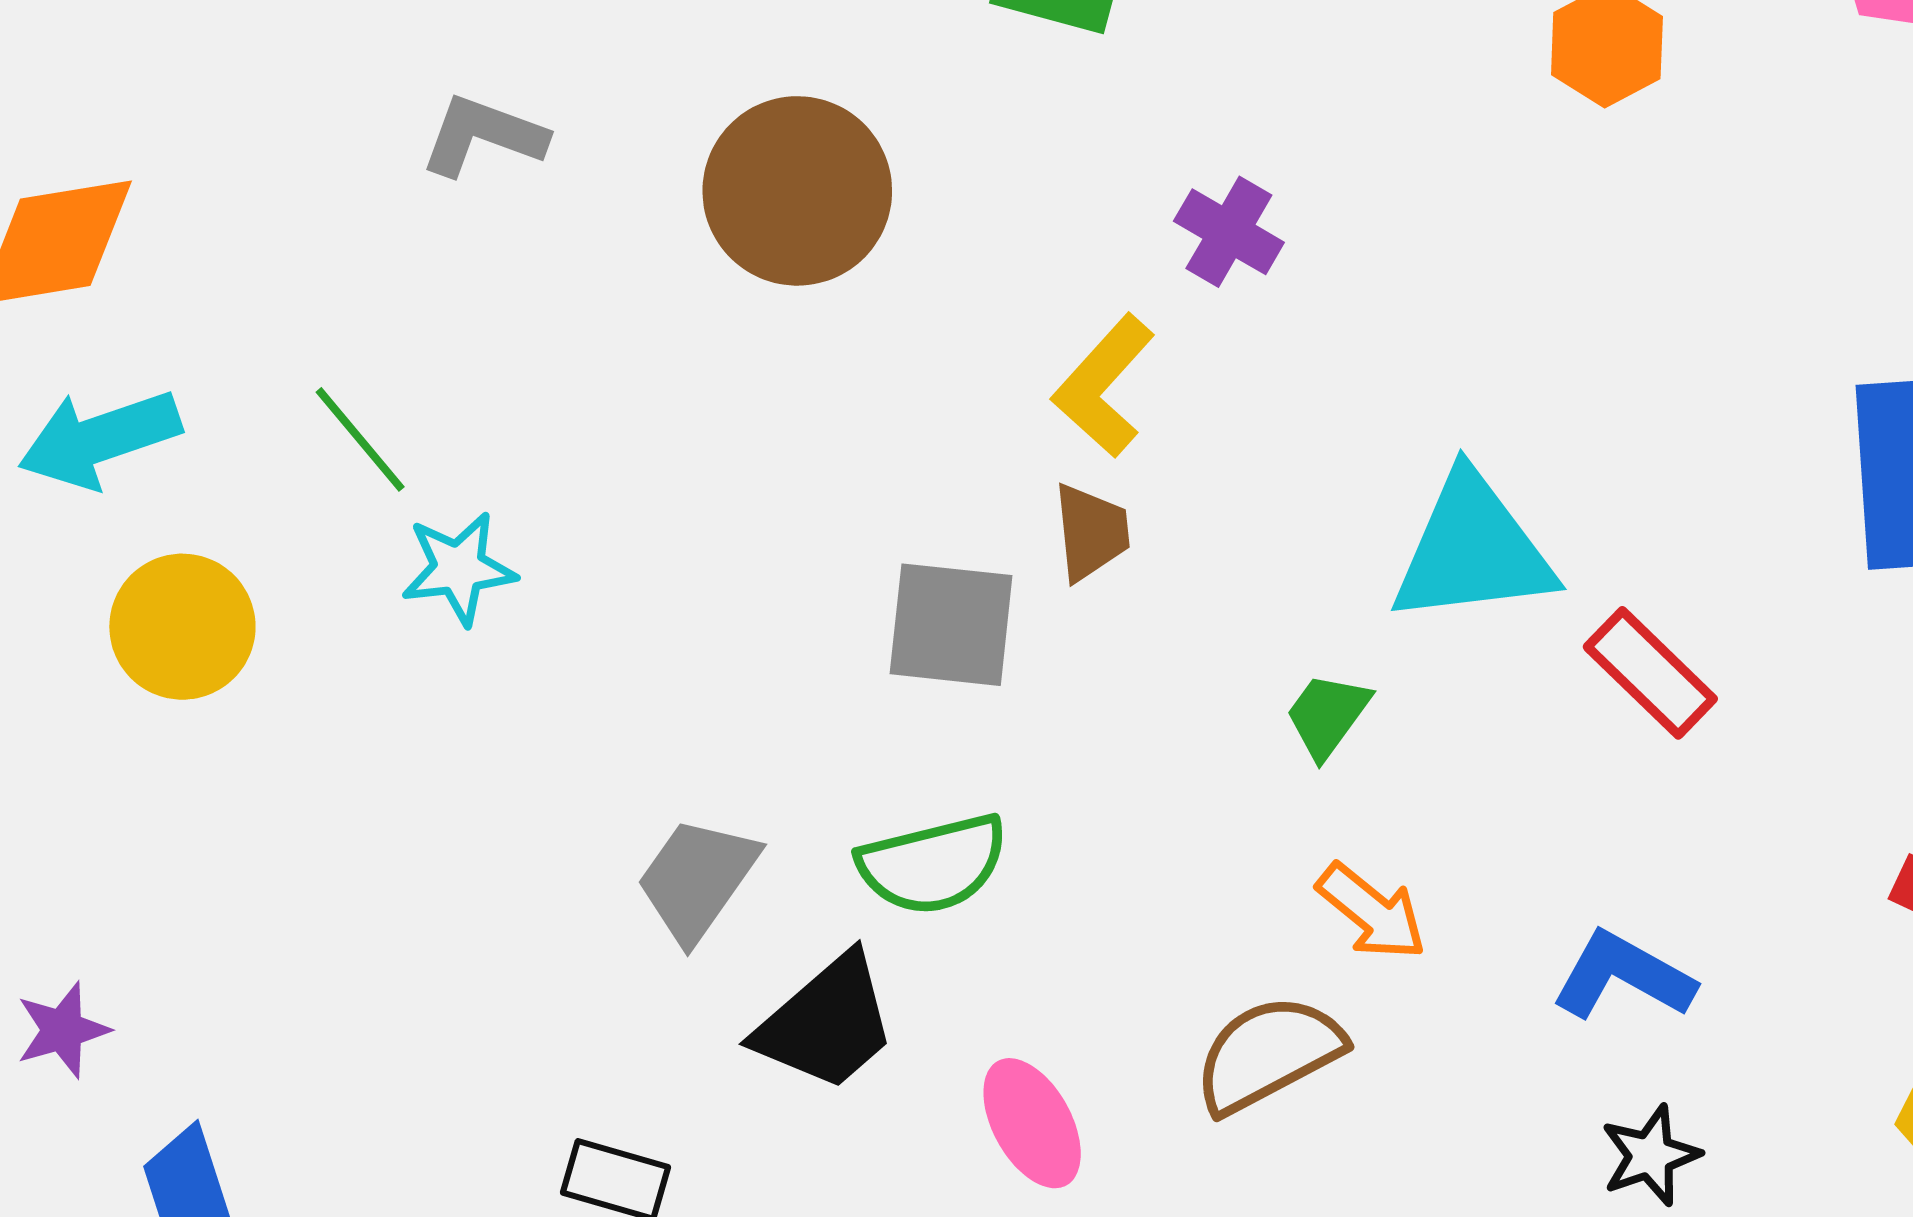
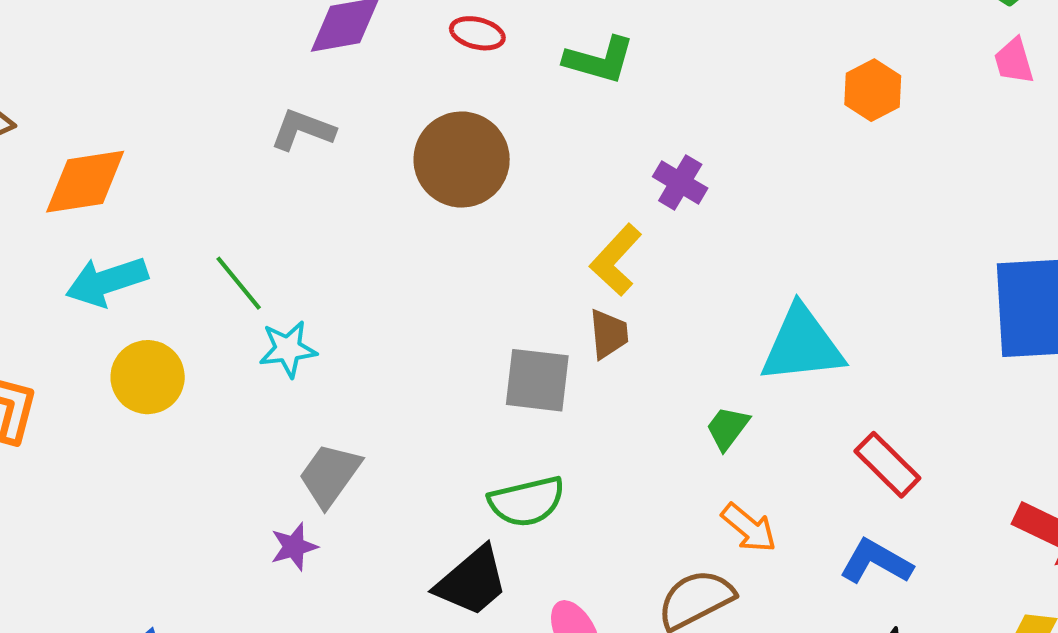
red rectangle: (1650, 673) -> (887, 465), moved
gray trapezoid: (697, 879) -> (330, 475), moved
purple star: (63, 1030) -> (294, 547), moved

